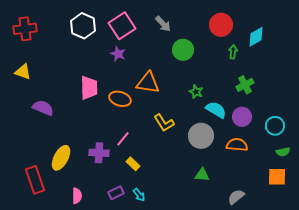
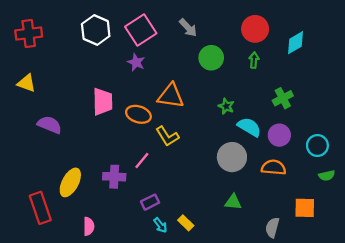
green arrow: (233, 52) -> (254, 60), moved
yellow L-shape: (164, 123) -> (167, 136), moved
yellow rectangle: (133, 164) -> (186, 223), moved
orange square: (277, 177) -> (305, 208), moved
purple rectangle: (116, 193) -> (150, 202), moved
gray semicircle: (236, 197) -> (272, 227), turned -36

